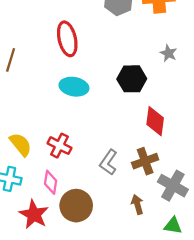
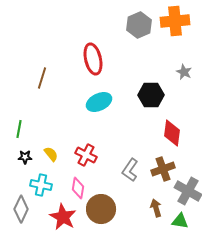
cyan ellipse: (74, 87) -> (99, 102), turned -35
yellow semicircle: (21, 144) -> (51, 154), size x0.7
green triangle: (173, 226) -> (180, 221), moved

